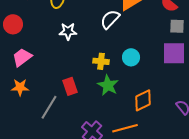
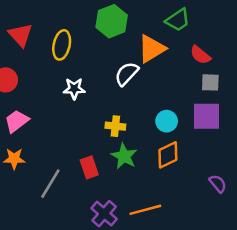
cyan circle: (131, 57) -> (167, 121), moved
red rectangle: (70, 86) -> (89, 167), moved
orange diamond: (143, 100) -> (168, 155), moved

